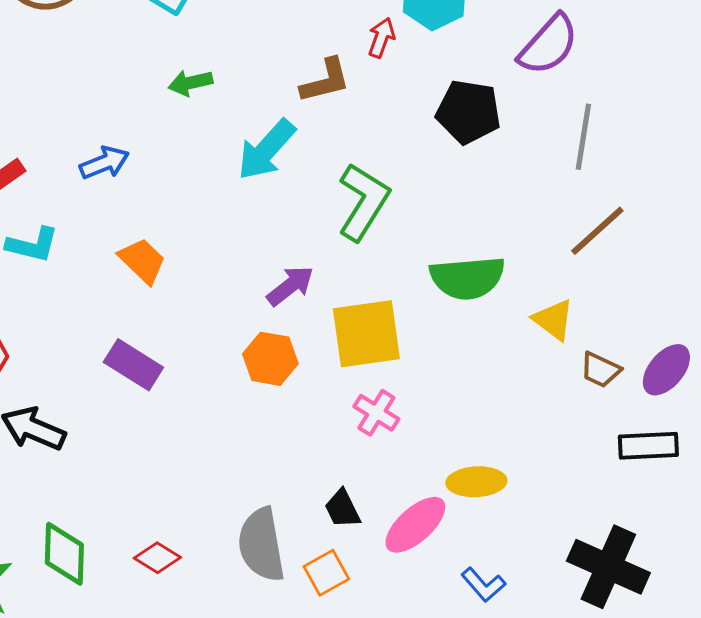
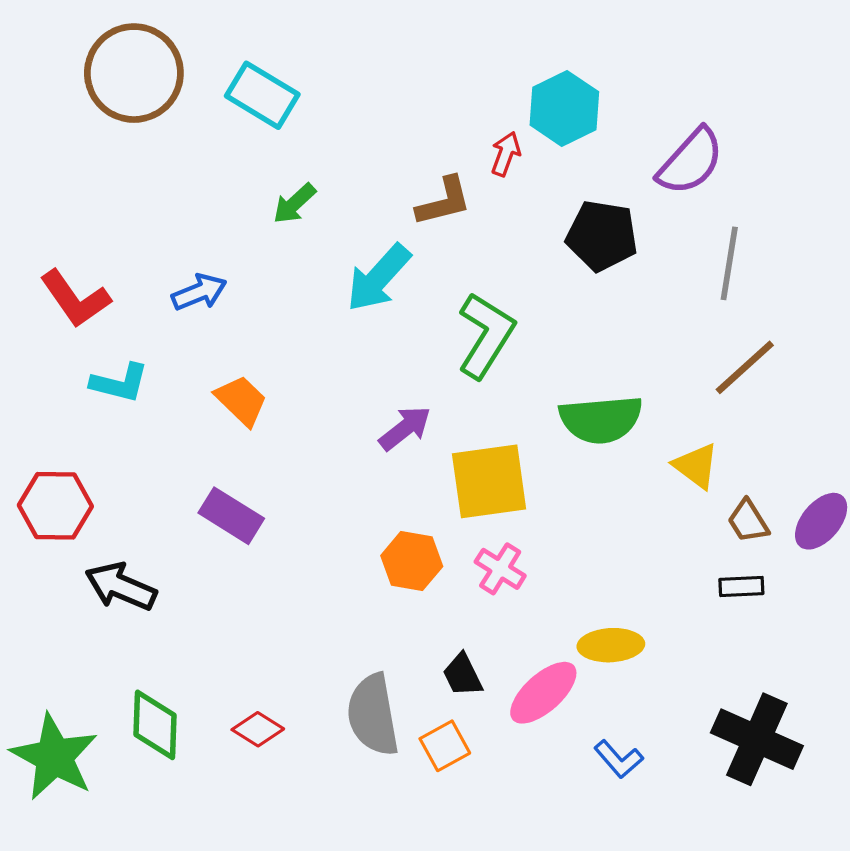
green arrow: (190, 83) -> (294, 204), turned -30
orange hexagon: (270, 359) -> (412, 561), moved
brown trapezoid: (600, 370) -> (748, 521), turned 33
black rectangle: (648, 446) -> (741, 586), moved, size x0.7

